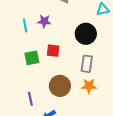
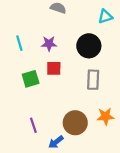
purple star: (44, 21) -> (49, 44), moved
brown circle: (60, 86) -> (75, 123), moved
orange star: (89, 86) -> (106, 116), moved

